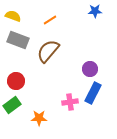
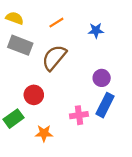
blue star: (95, 11) -> (96, 30), moved
red circle: (16, 81) -> (34, 95), moved

